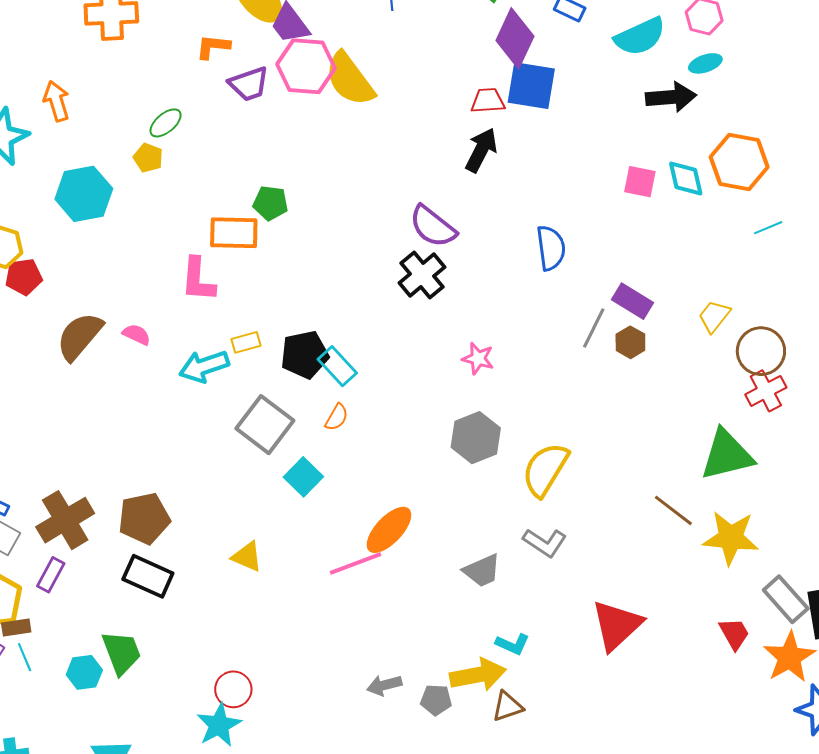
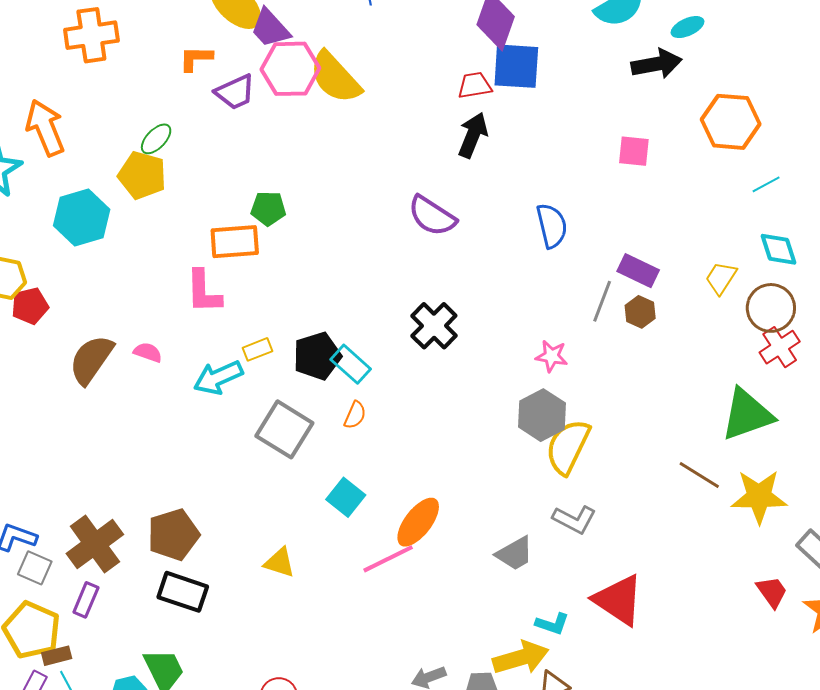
orange arrow: (56, 101) -> (45, 128), size x1.4
yellow pentagon: (148, 158) -> (142, 175), size x1.6
cyan diamond: (686, 178) -> (779, 249), moved
black cross: (422, 275) -> (434, 326), moved
pink star: (478, 358) -> (552, 356), moved
gray hexagon: (476, 438) -> (542, 415), moved
cyan square: (303, 477) -> (346, 497), moved
red triangle: (617, 625) -> (618, 600), moved, turned -38

